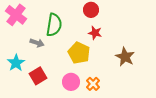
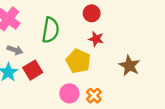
gray arrow: (37, 43) -> (15, 50), moved
red square: (38, 76) -> (33, 70), moved

